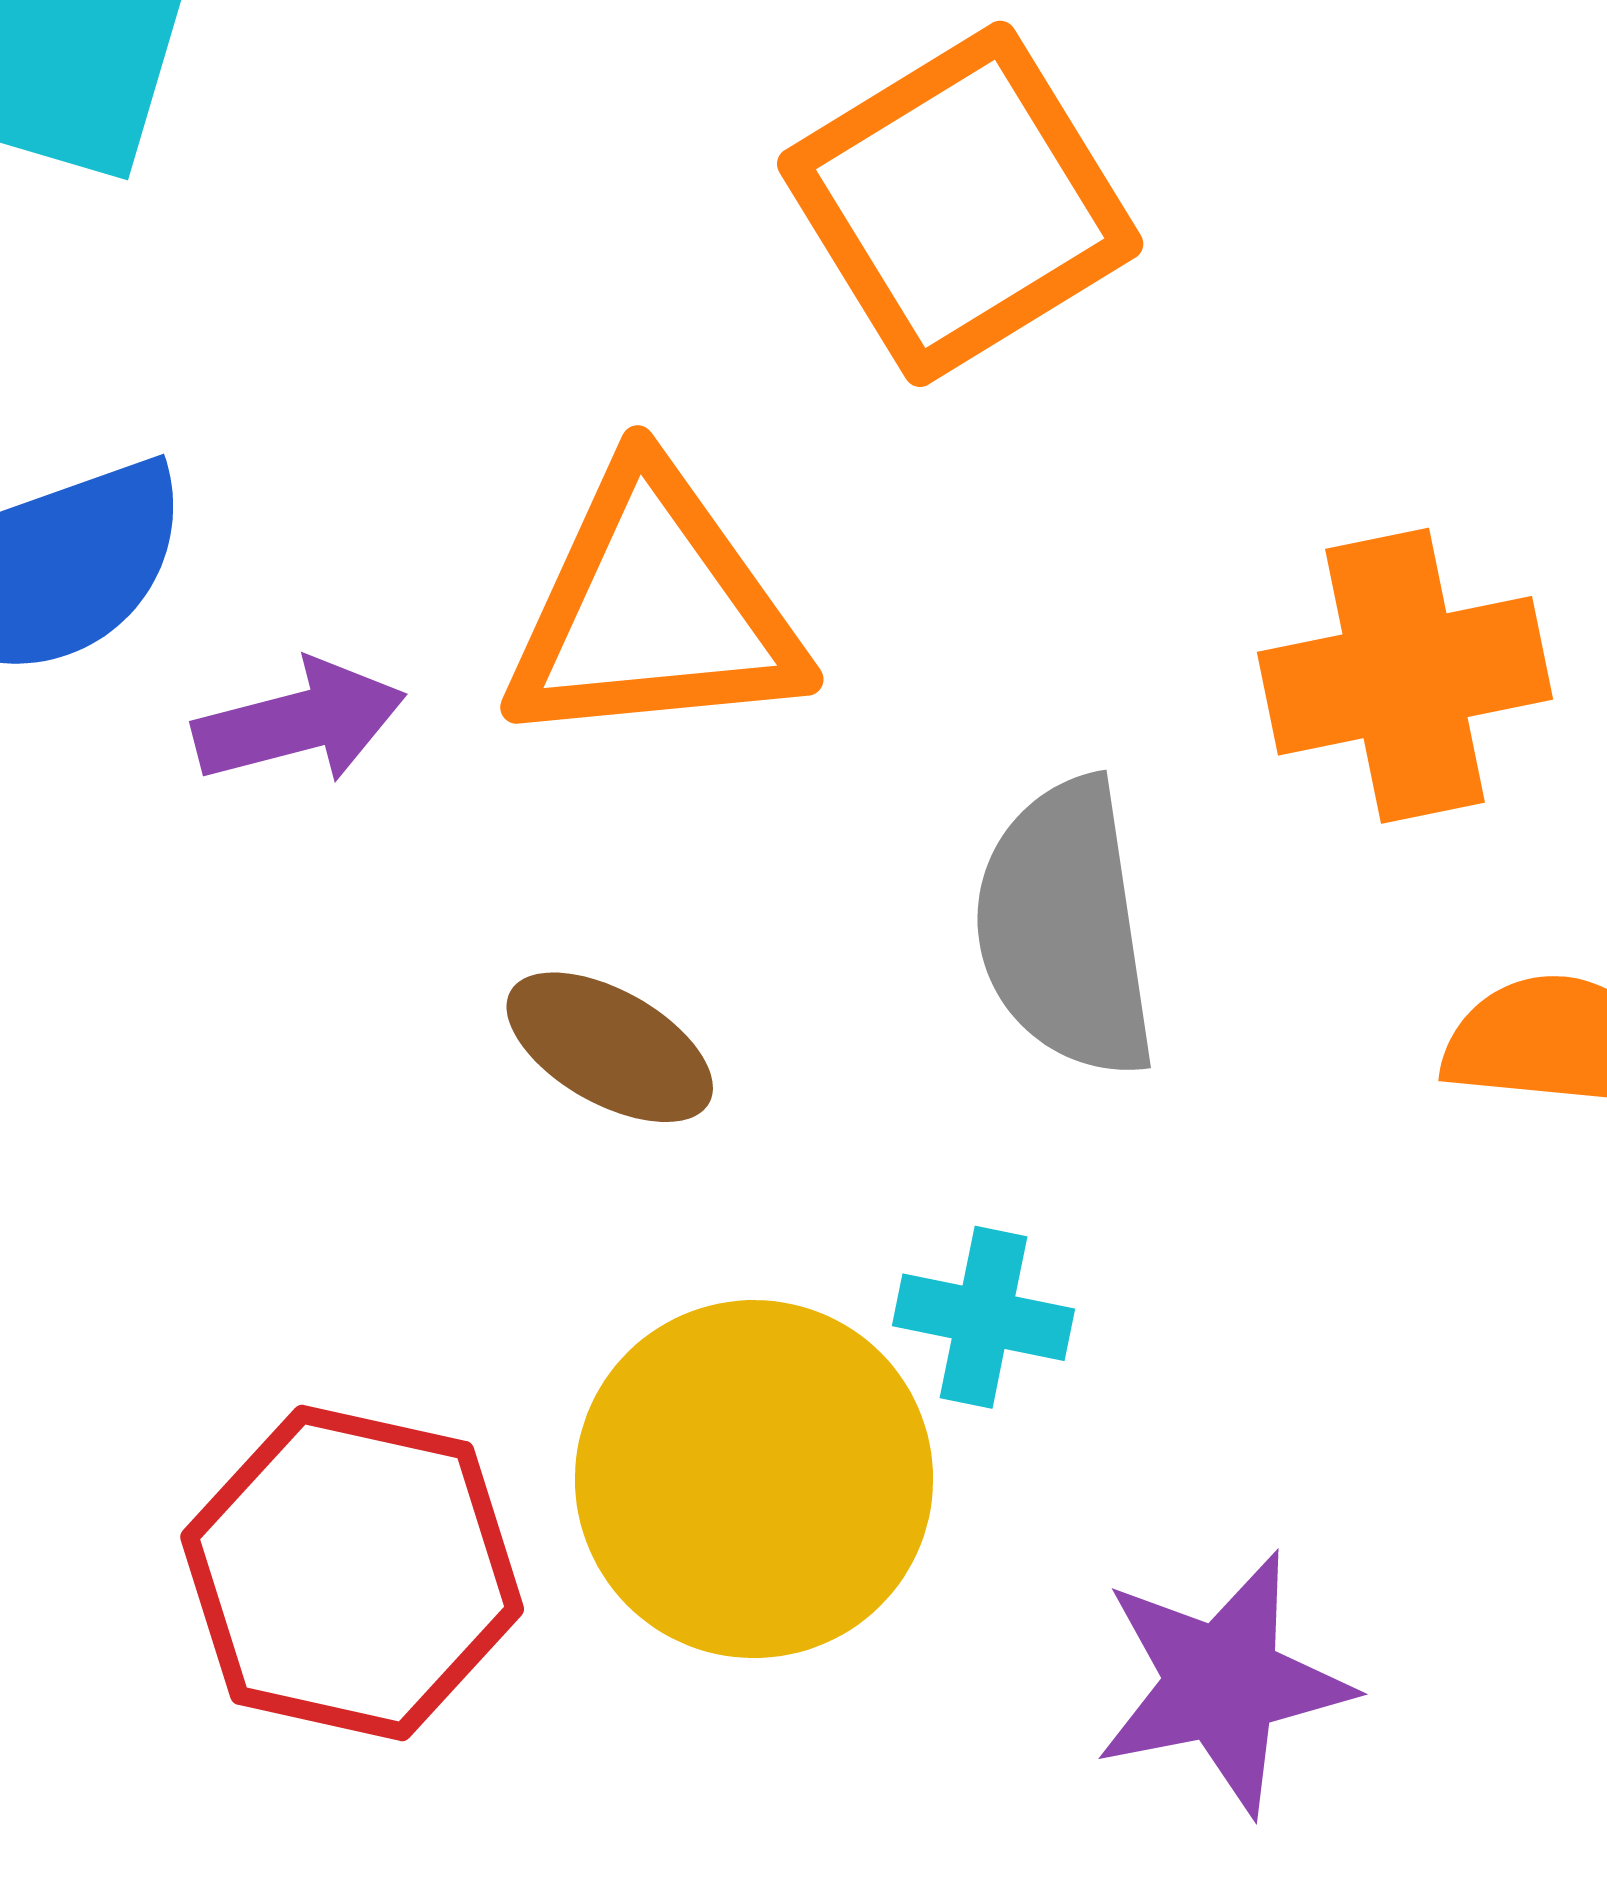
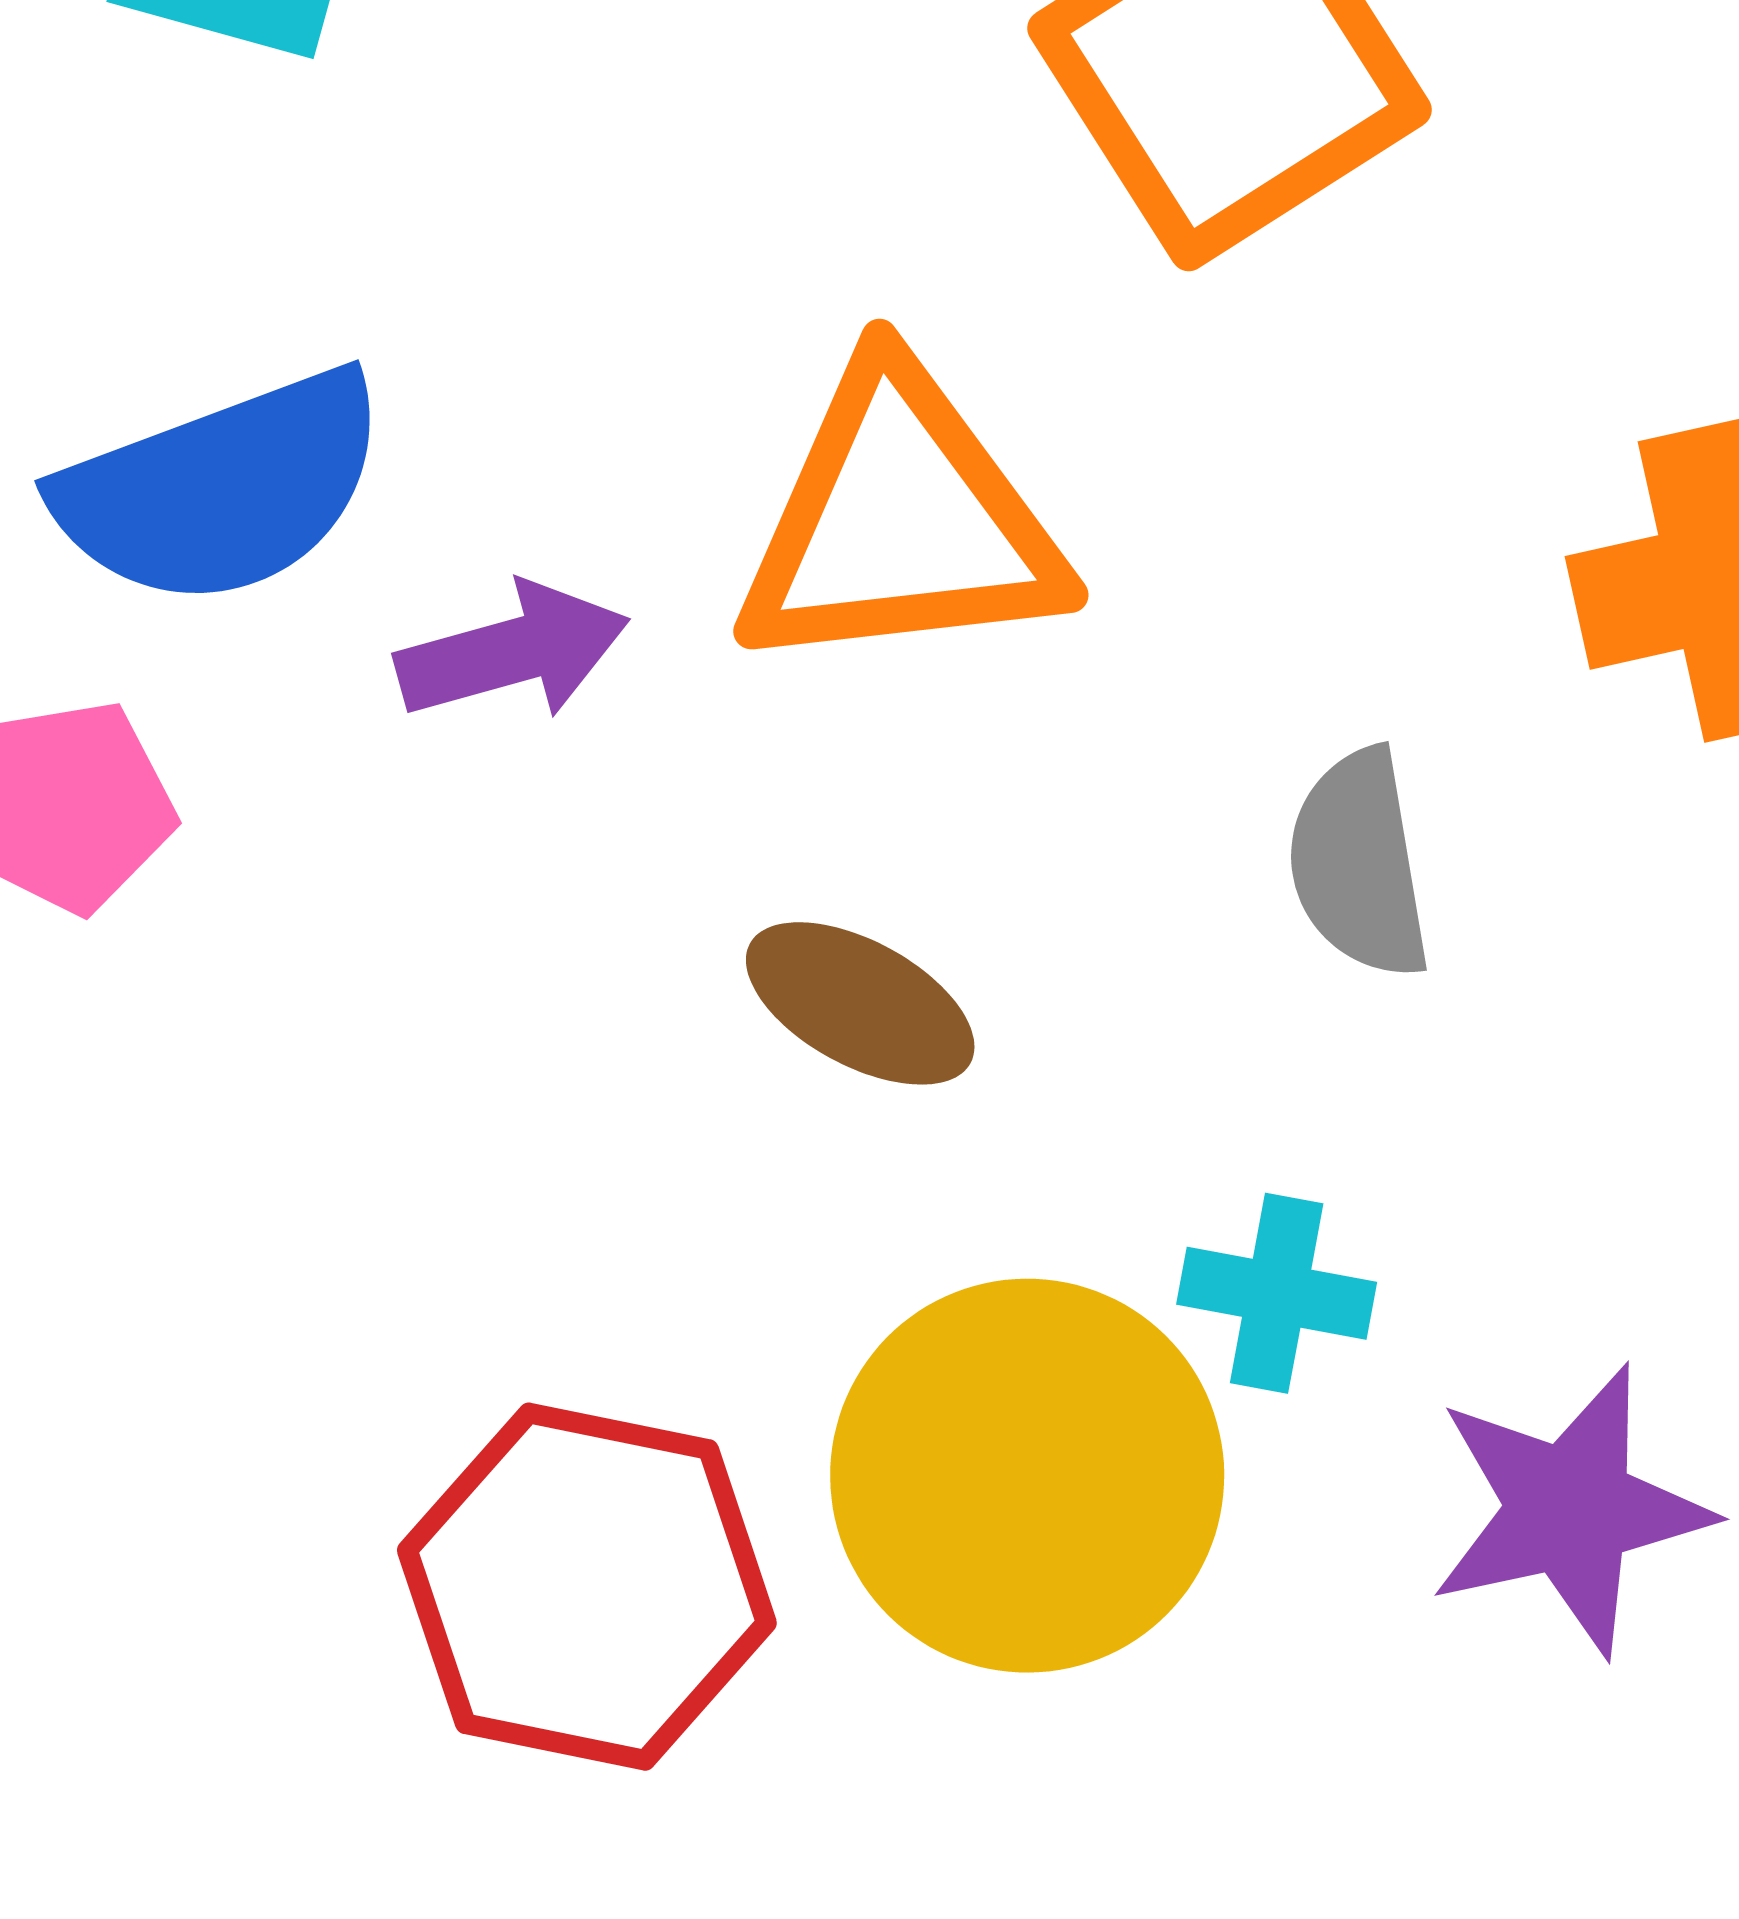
gray semicircle: (1065, 928) -> (1359, 864), size x0.7
purple star: (1223, 1683) -> (1570, 1510), moved

